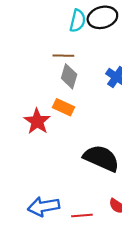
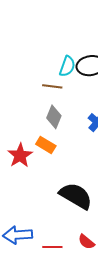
brown line: (63, 56) -> (52, 86), moved

